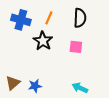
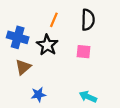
blue cross: (21, 20) -> (18, 37), moved
brown triangle: (13, 83) -> (23, 67), moved

